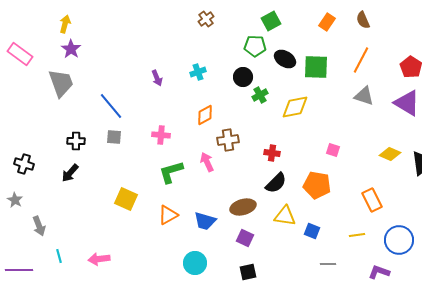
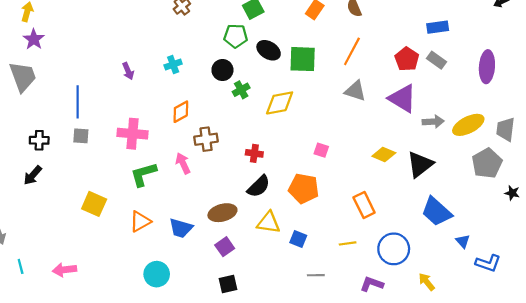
blue line: (111, 106) -> (78, 102), turned 40
pink cross: (161, 135) -> (132, 134), size x1.5
purple square: (245, 238) -> (225, 247), turned 30
cyan circle: (195, 263) -> (157, 274), moved

